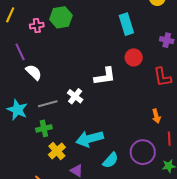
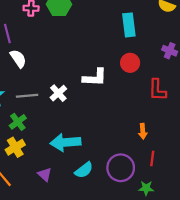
green cross: (44, 128) -> (18, 122), turned -35
yellow cross: (57, 151) -> (15, 147), moved

